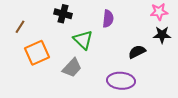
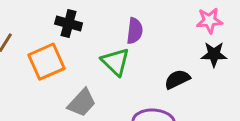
green triangle: (83, 40) -> (116, 62), moved
orange square: (37, 53) -> (47, 62), moved

